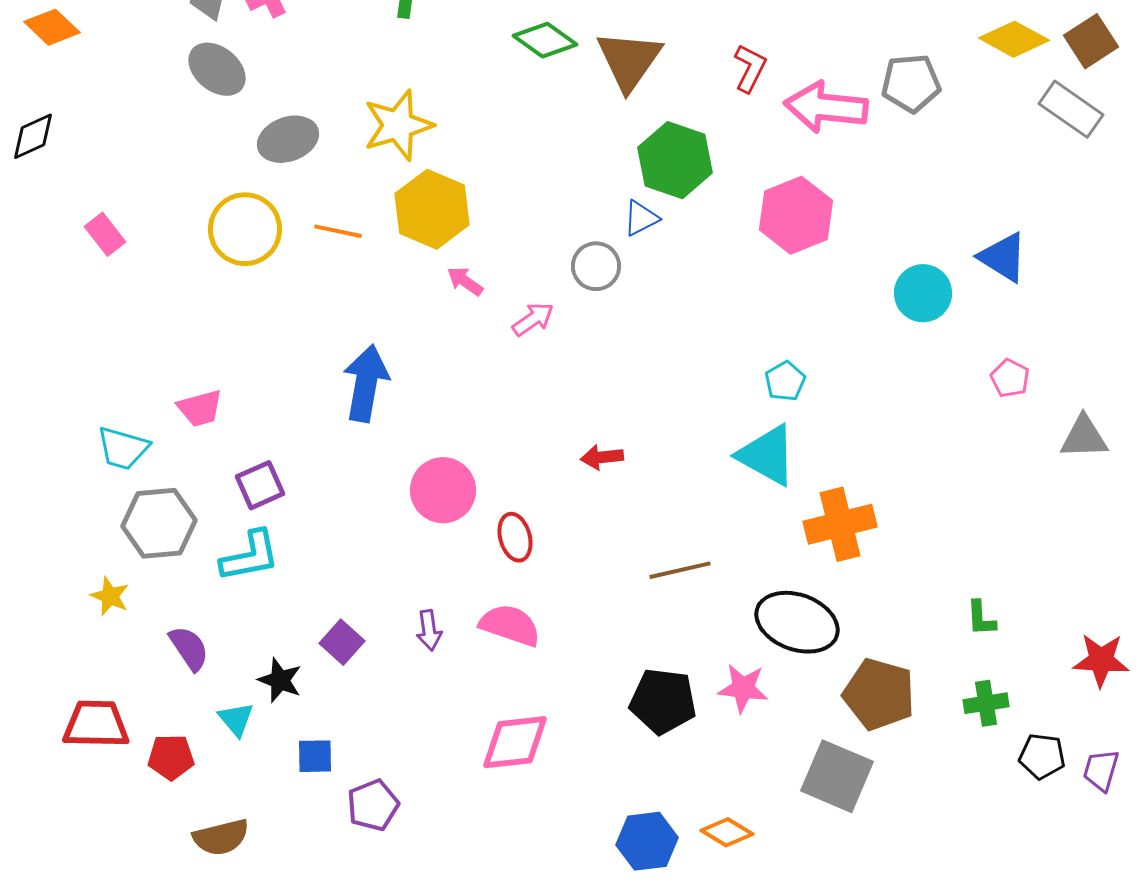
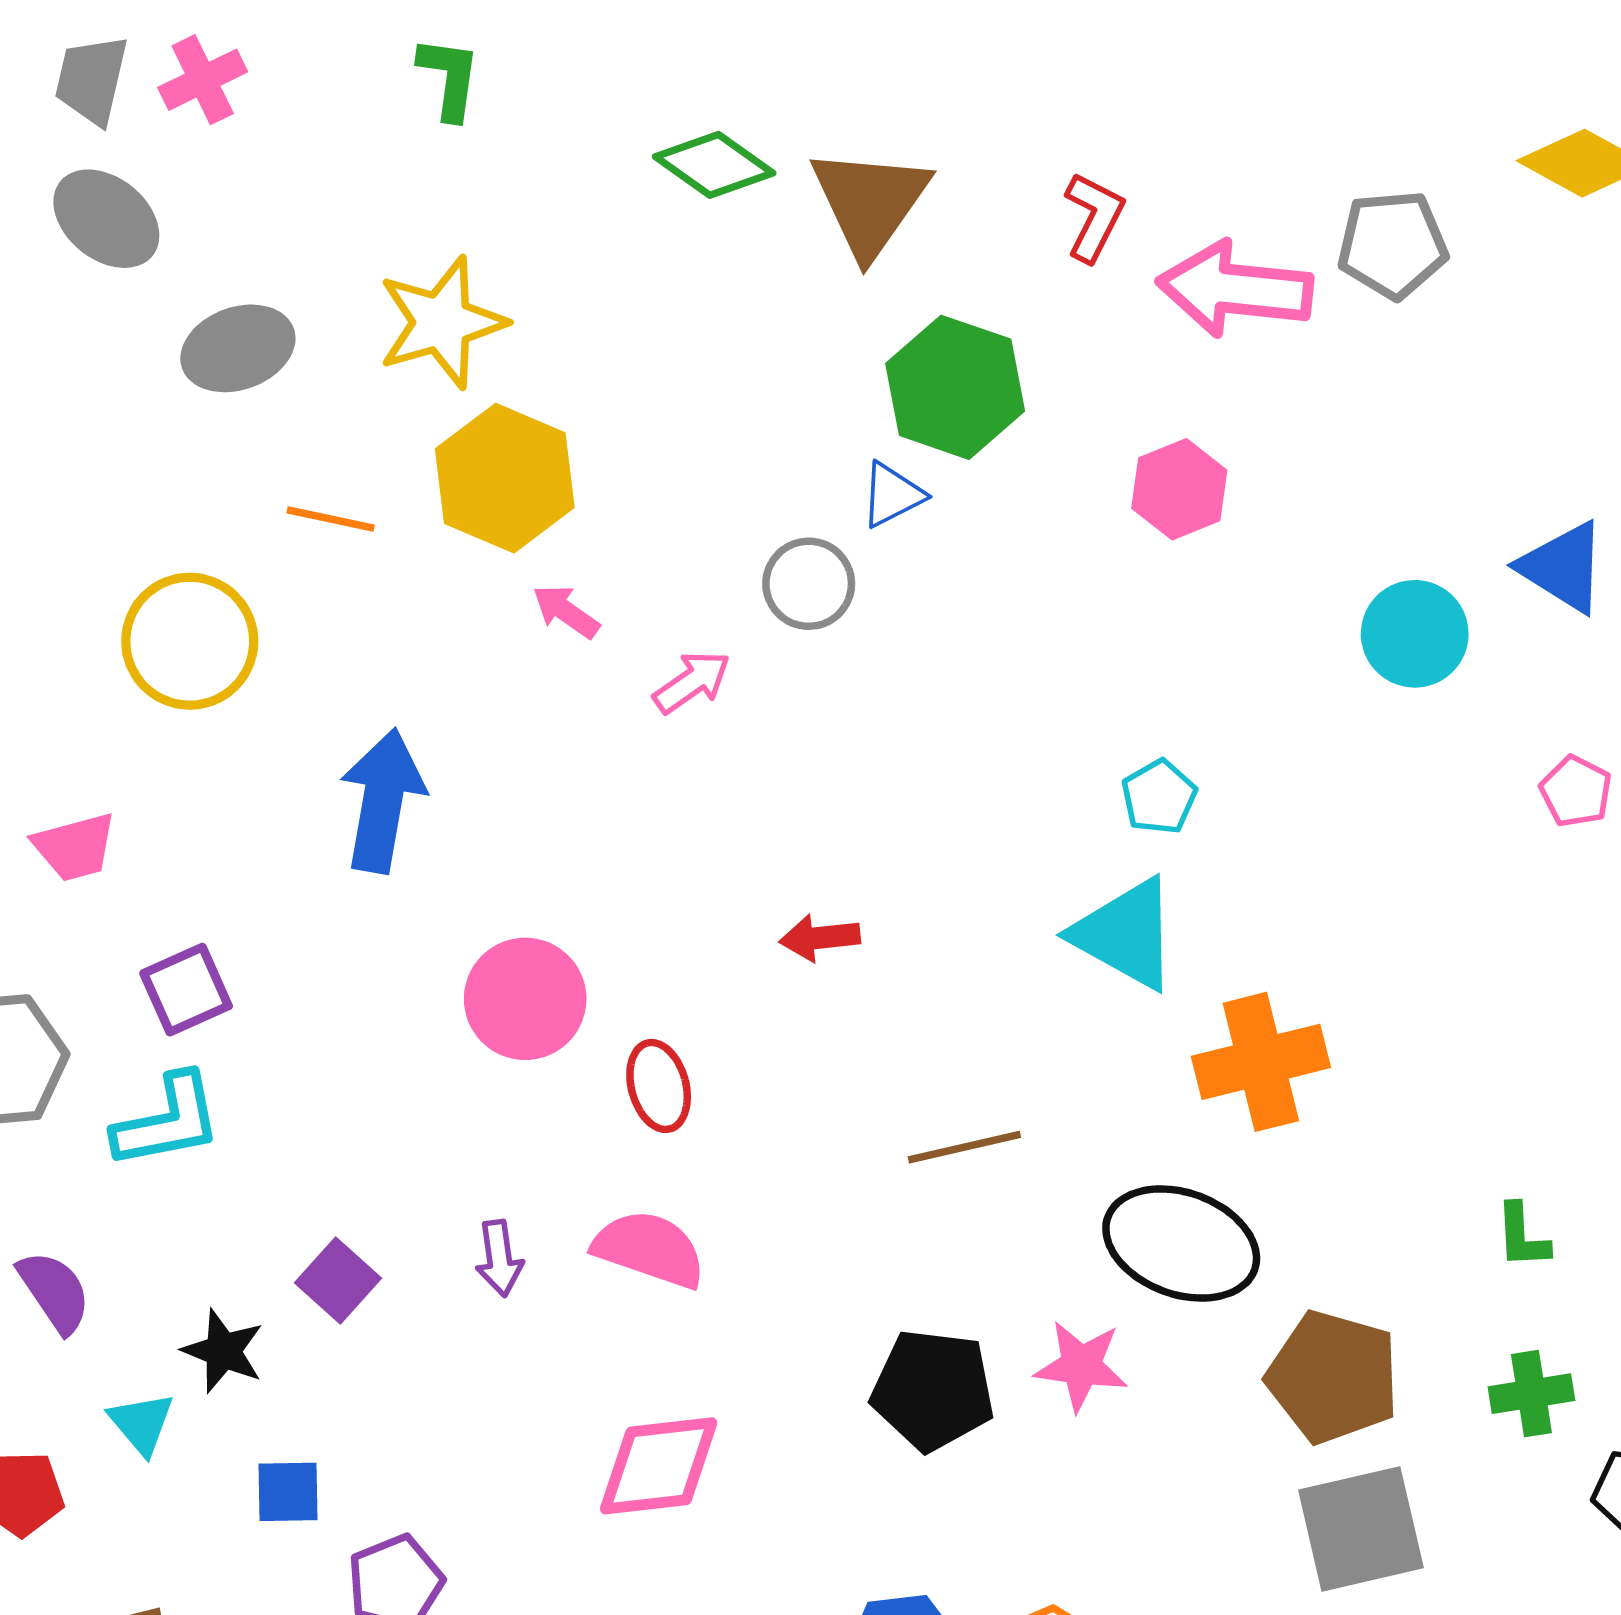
pink hexagon: (796, 215) -> (1179, 489), size x0.7
yellow circle: (245, 229) -> (190, 641), moved
gray square: (837, 776) -> (1361, 1529), moved, turned -36

